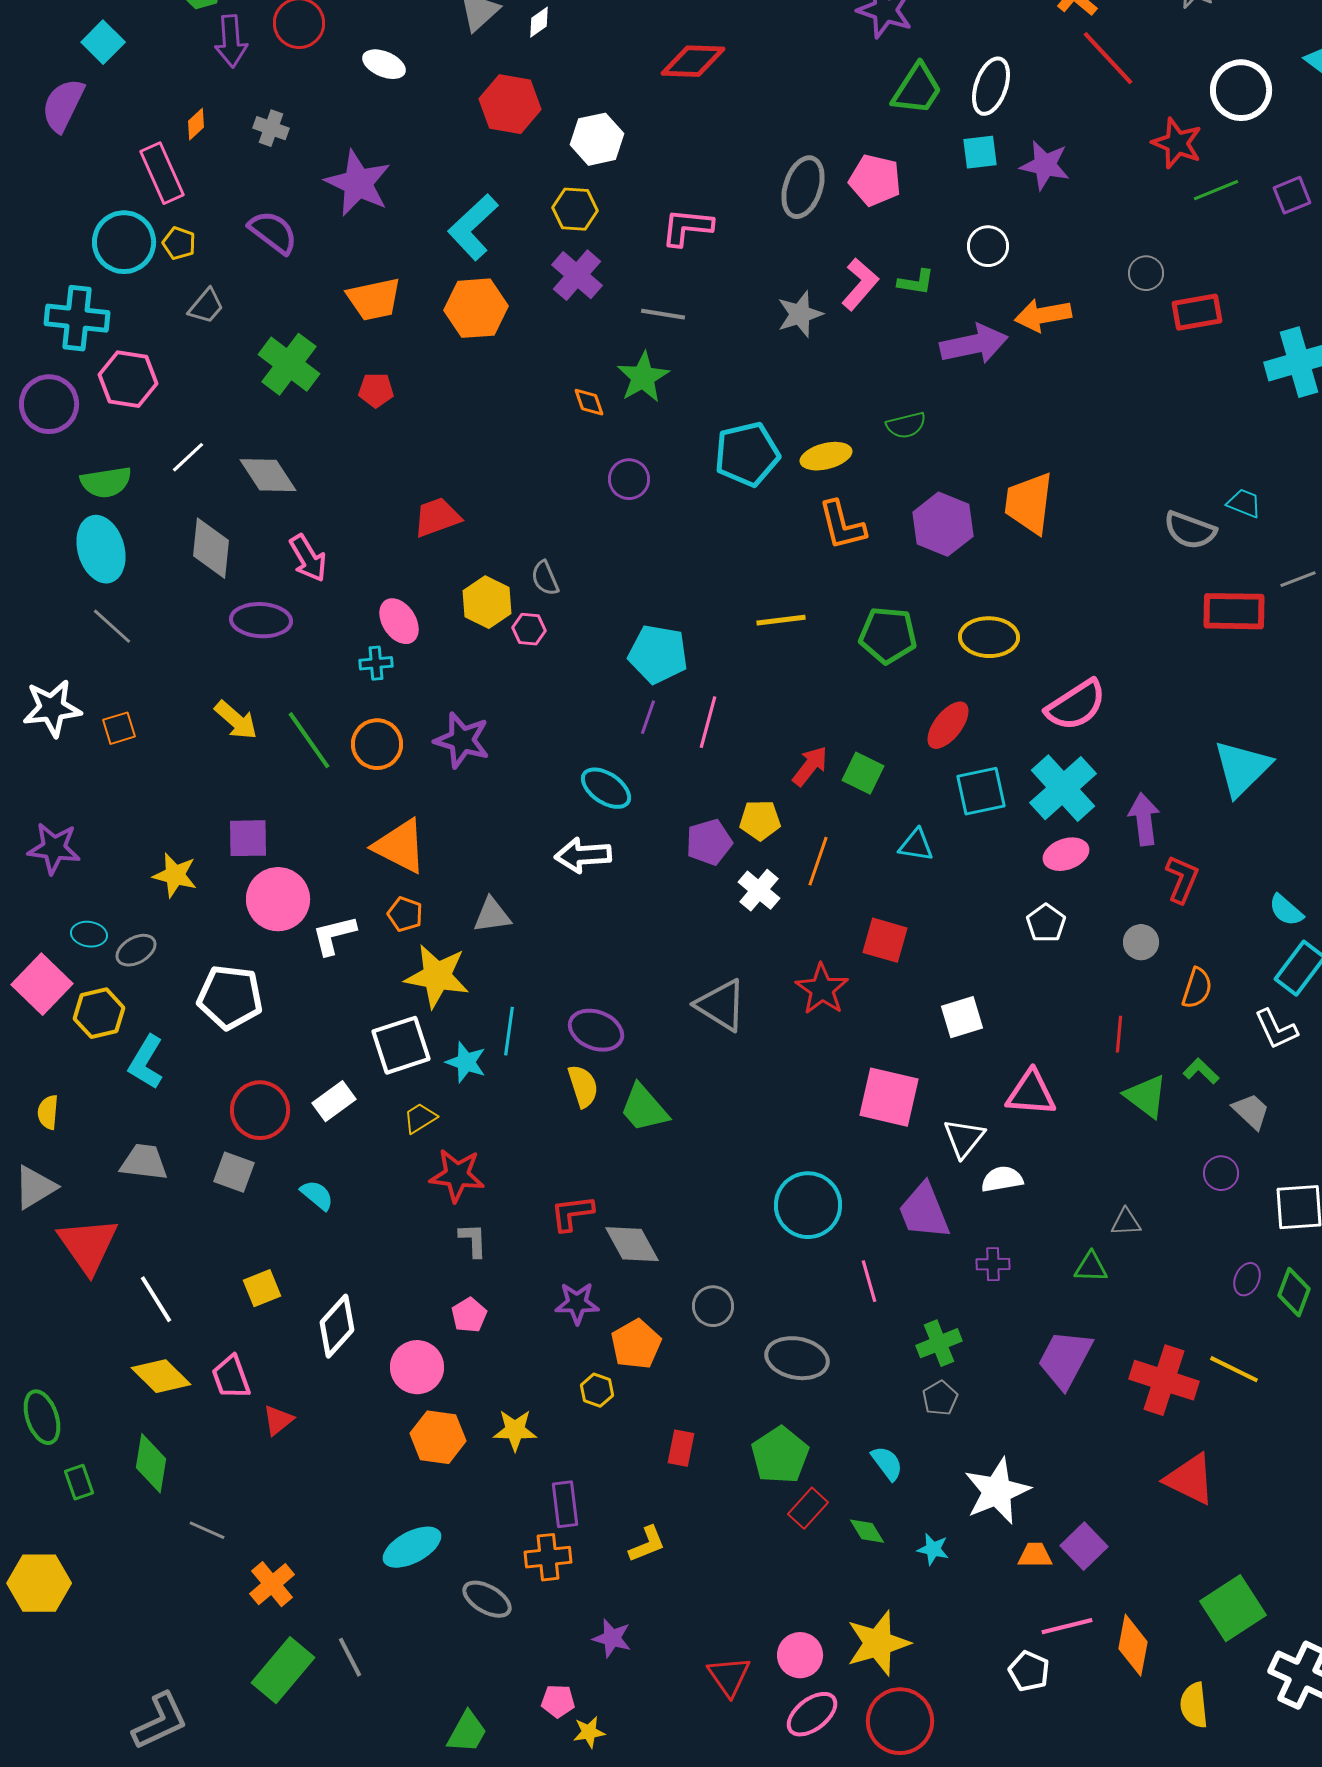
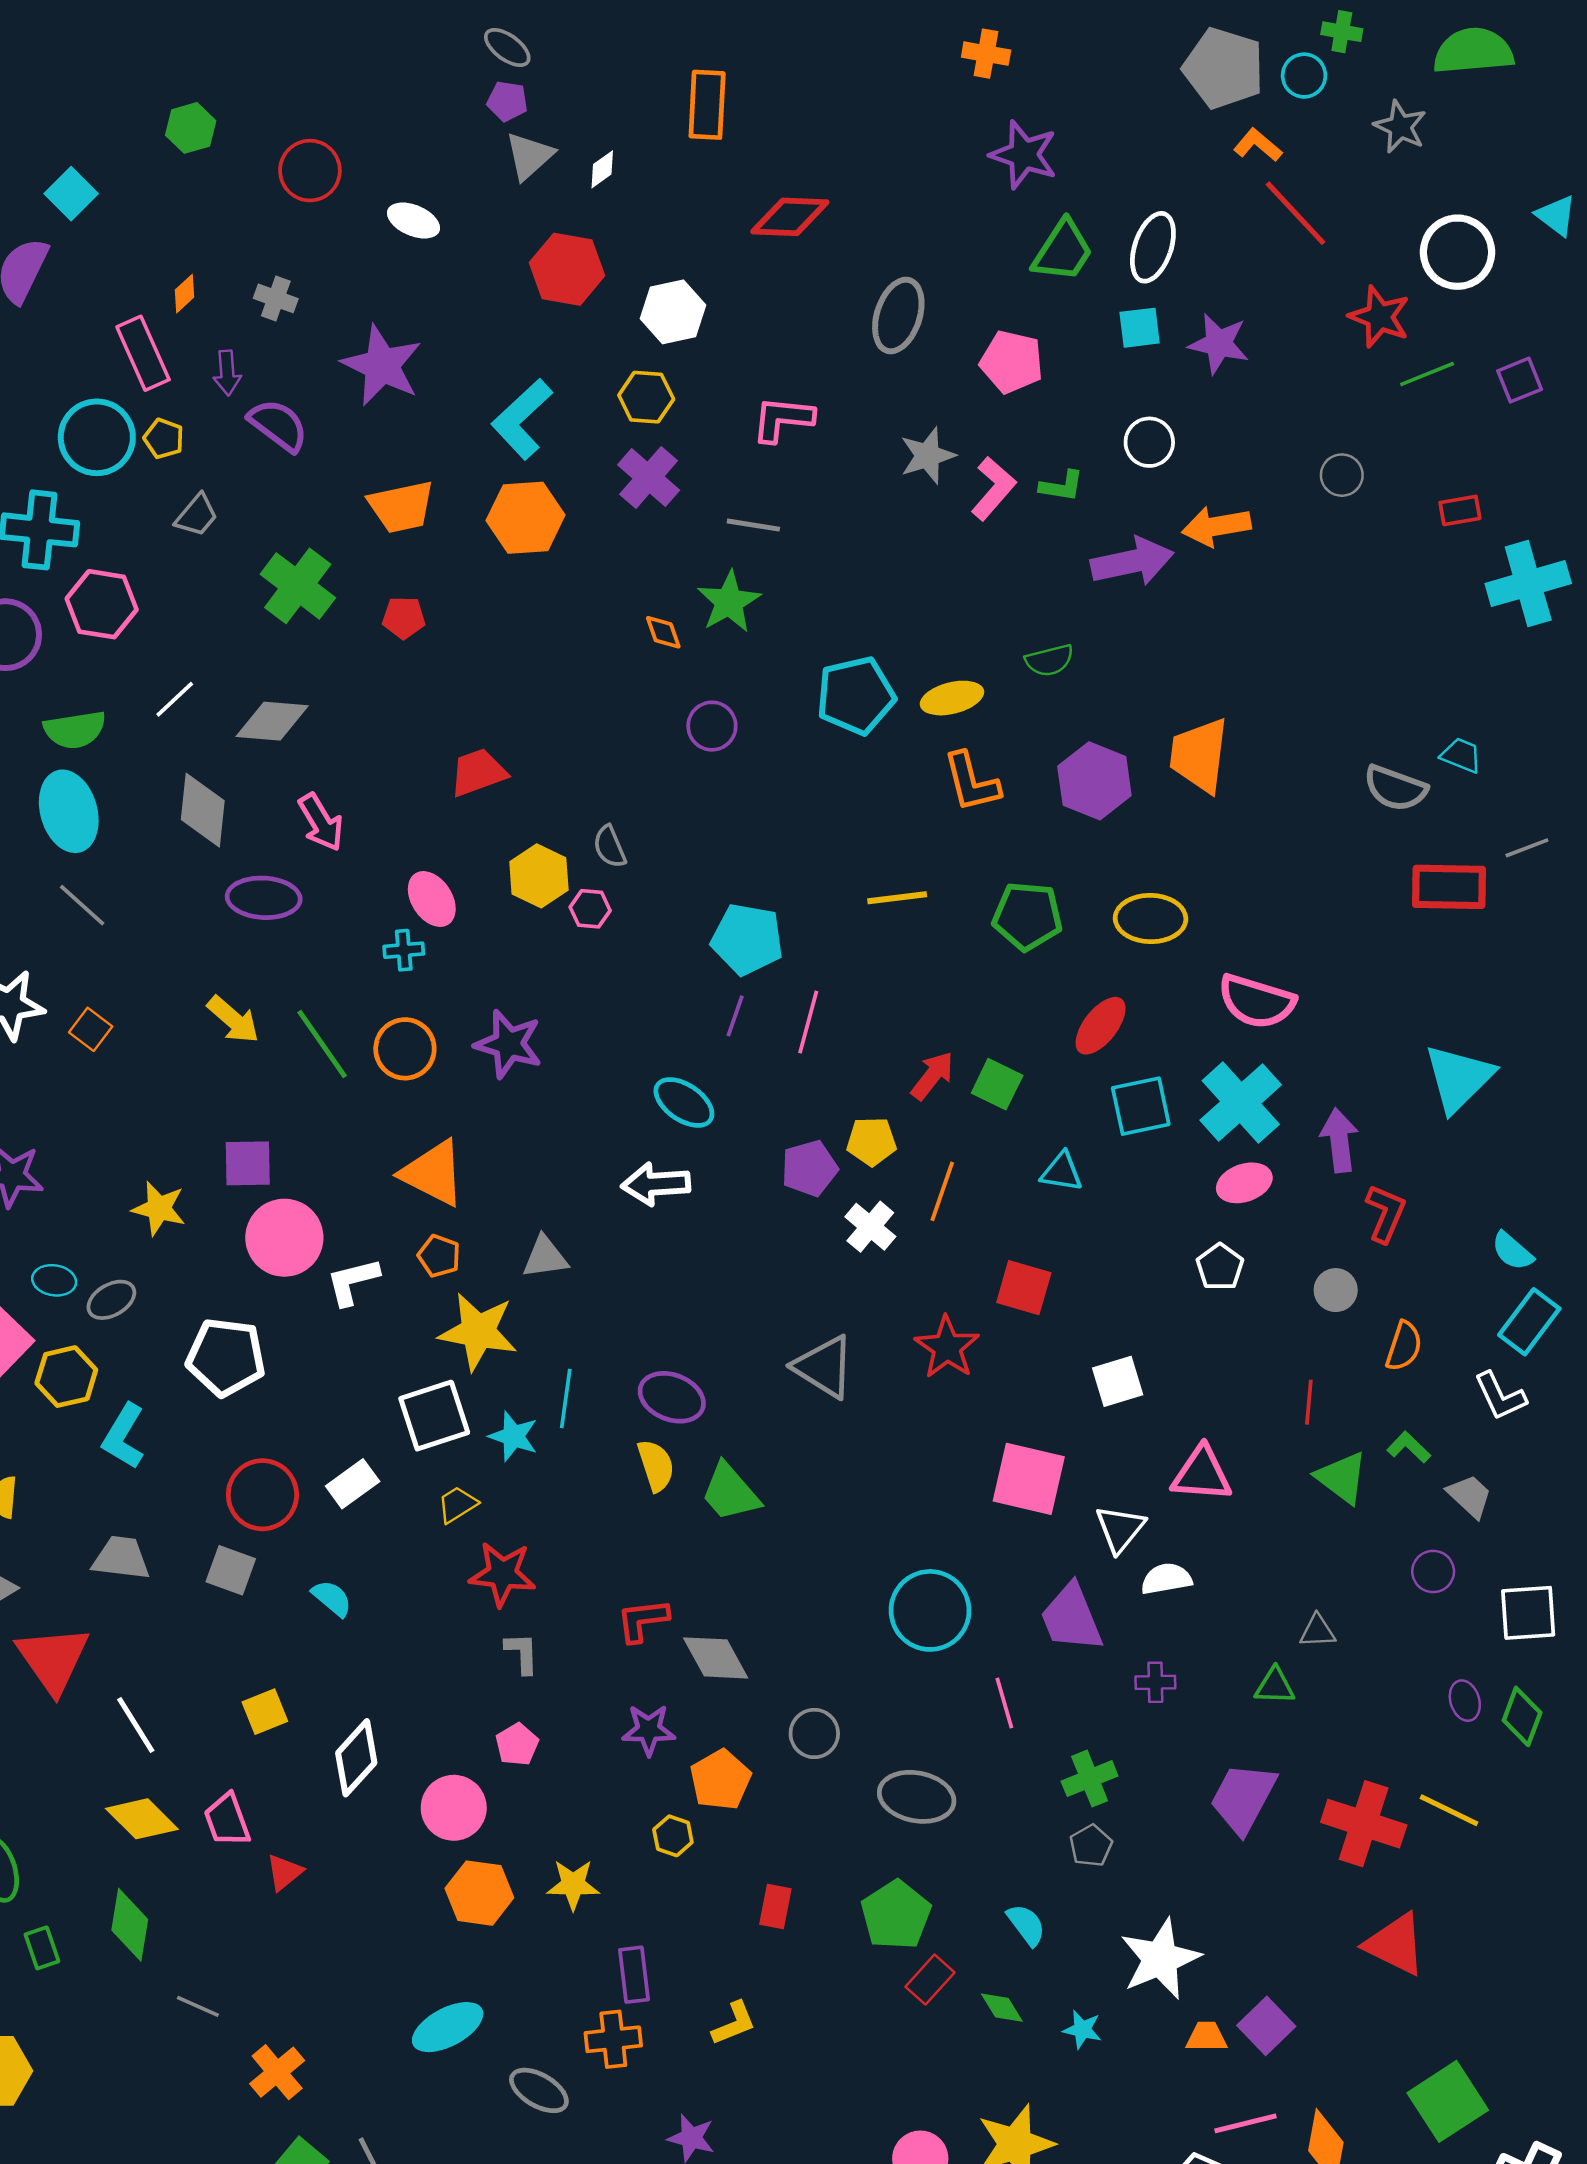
purple arrow: (231, 41) -> (227, 373), moved, size x0.7
gray ellipse: (803, 187) -> (898, 316), moved
red rectangle: (1197, 312) -> (1460, 510), moved, size x0.7
gray star: (800, 314) -> (928, 456), moved
gray diamond: (268, 475) -> (272, 721), turned -52
pink semicircle: (1076, 705) -> (1256, 1001), turned 50
orange square: (119, 728) -> (91, 1029), turned -36
purple ellipse: (1247, 1279) -> (1465, 1701), turned -40

